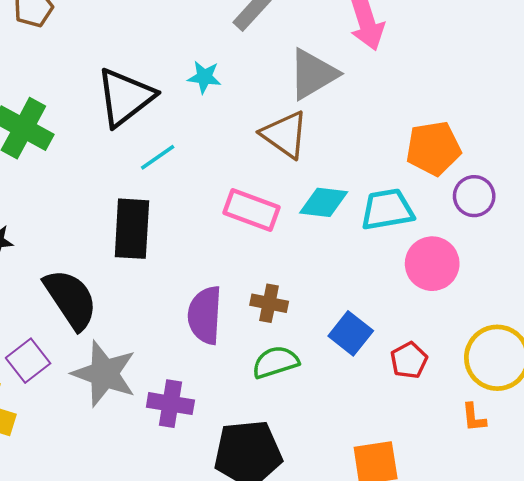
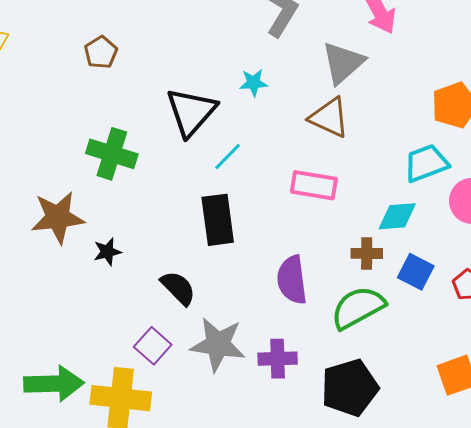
cyan diamond: (324, 202) -> (397, 216), moved
black semicircle: (71, 299) -> (178, 288), size x0.7
brown cross: (269, 303) -> (367, 253), moved
green semicircle: (275, 362) -> (358, 308), size x1.4

